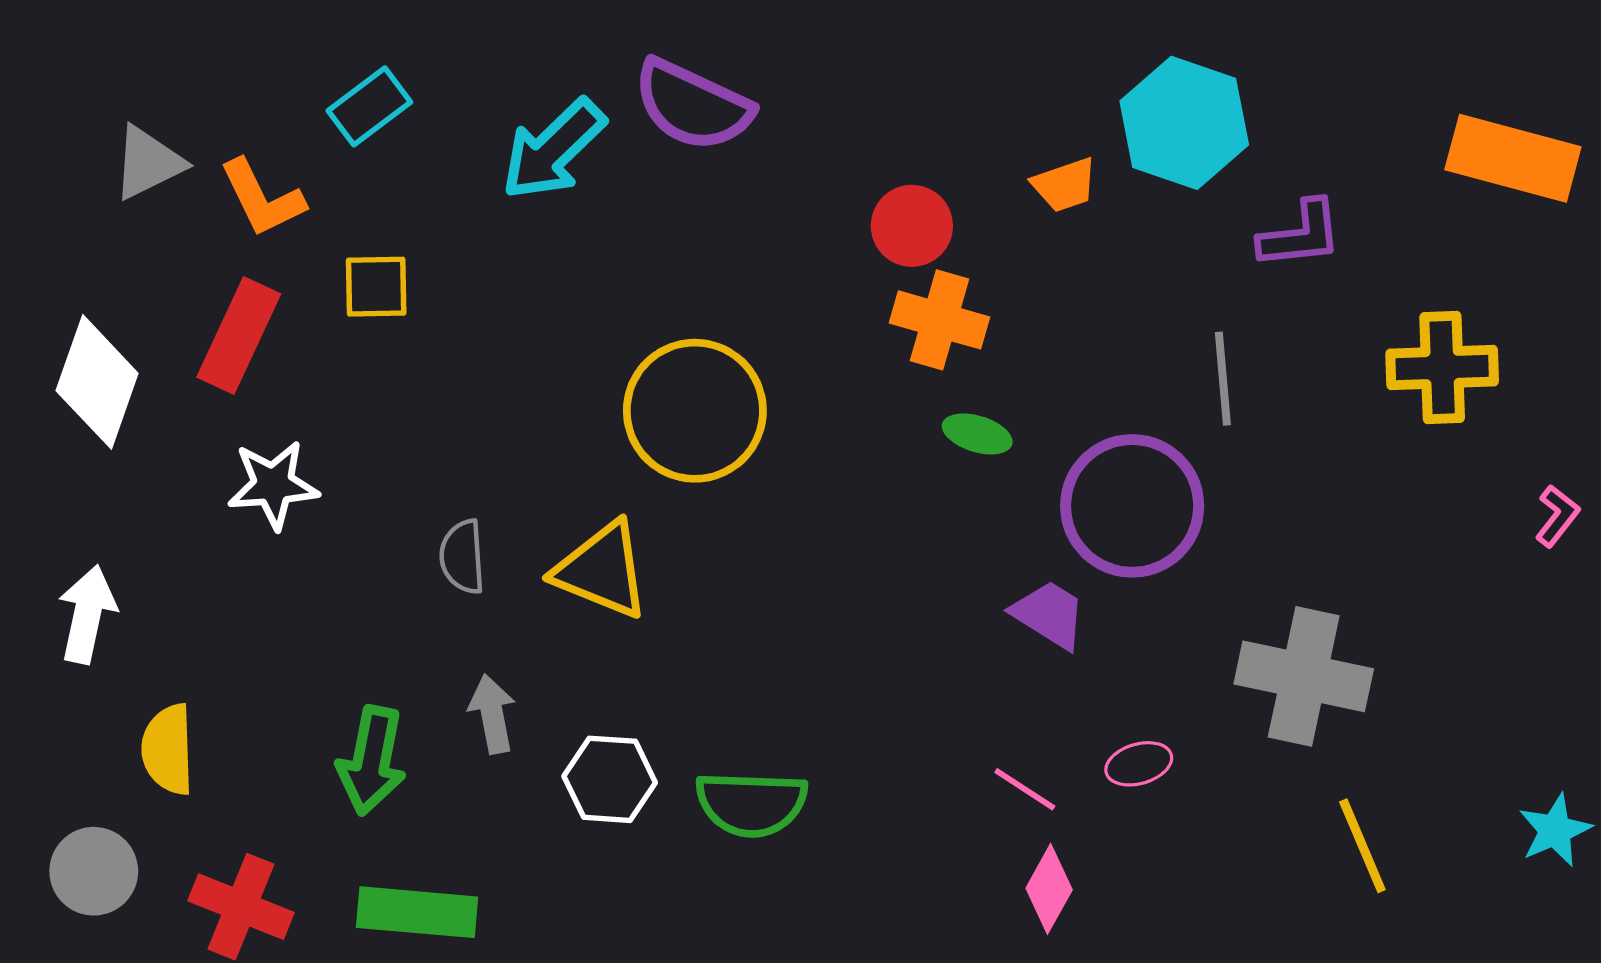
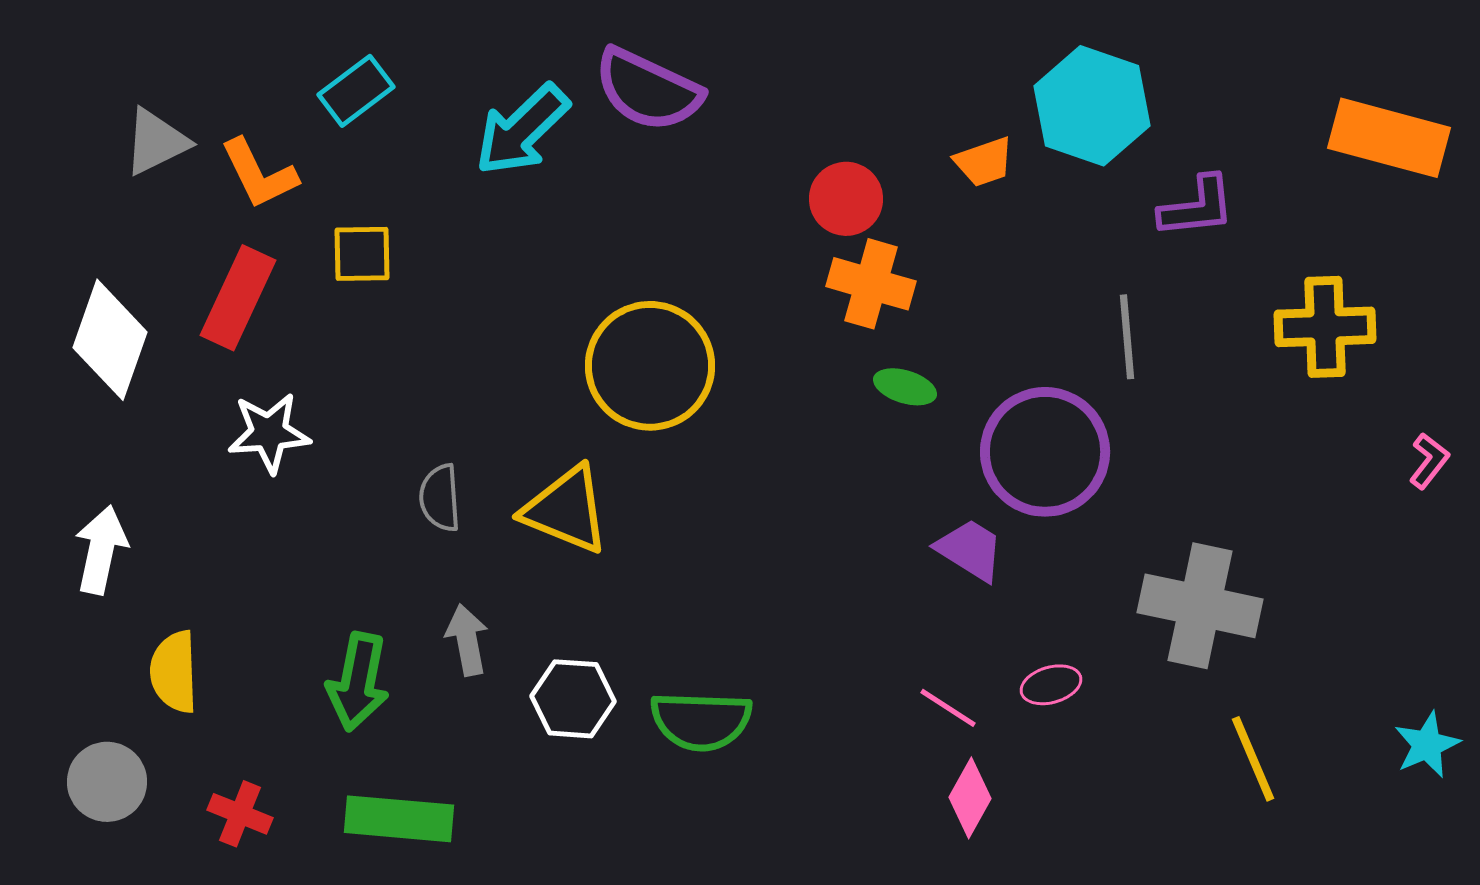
red cross: (241, 907) -> (240, 814), size x0.7

